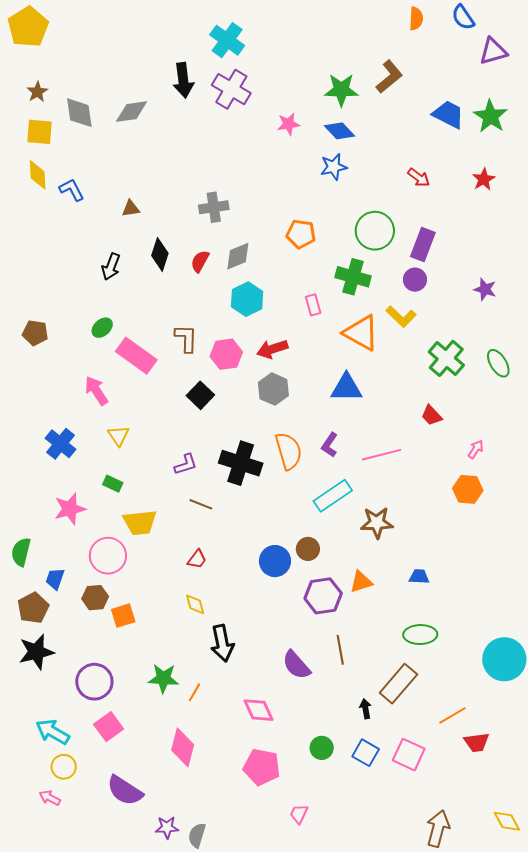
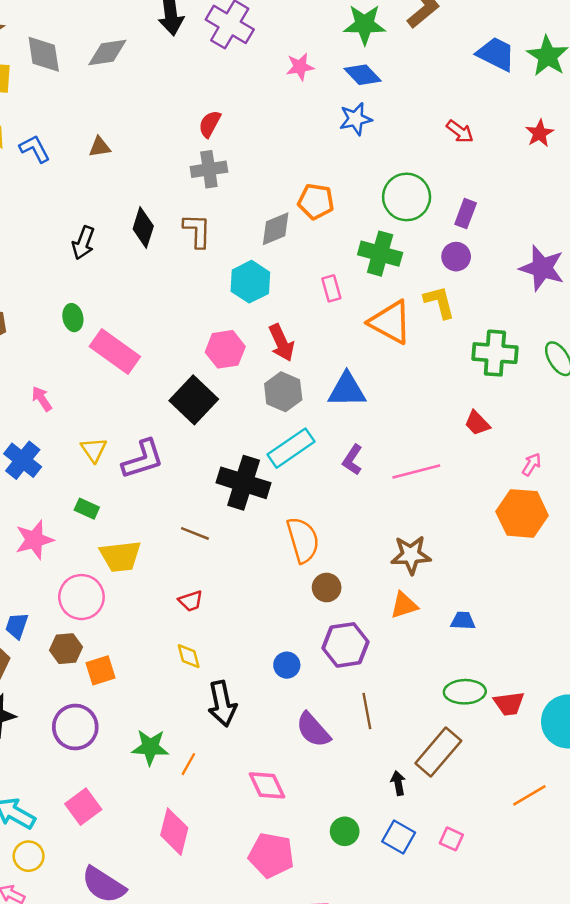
brown triangle: (131, 209) -> (100, 147), moved
purple rectangle: (423, 245) -> (466, 214), size x0.7
gray diamond: (238, 256) -> (276, 229), moved
red semicircle: (200, 261) -> (210, 124), moved
purple star: (485, 289) -> (542, 268), size x1.6
yellow L-shape: (401, 317) -> (439, 302), turned -148
green ellipse: (102, 328) -> (73, 318), turned -60
brown L-shape: (186, 338) -> (197, 231), moved
red arrow: (272, 349) -> (282, 343), turned -96
green cross: (446, 358) -> (495, 353), turned -36
blue triangle: (346, 388) -> (347, 390), moved
pink arrow: (96, 391) -> (42, 399), moved, size x0.7
black square: (200, 395) -> (194, 400), size x1.4
orange semicircle: (289, 451) -> (303, 540), moved
purple L-shape: (186, 464) -> (143, 459), moved, size x1.5
orange hexagon: (468, 489) -> (522, 513), size x1.4
cyan rectangle: (333, 496) -> (291, 448), moved
red trapezoid: (197, 559) -> (191, 601), turned 35
blue circle: (275, 561) -> (287, 665), moved, size x0.7
orange triangle: (361, 582) -> (404, 605), moved
purple circle: (94, 682) -> (75, 727), moved
orange line: (453, 715) -> (529, 795), moved
red trapezoid: (477, 742) -> (509, 704), moved
pink square: (409, 755) -> (451, 839), size x0.6

